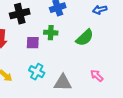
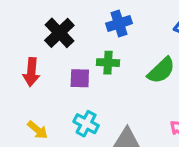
black cross: (20, 14) -> (59, 33), turned -30

